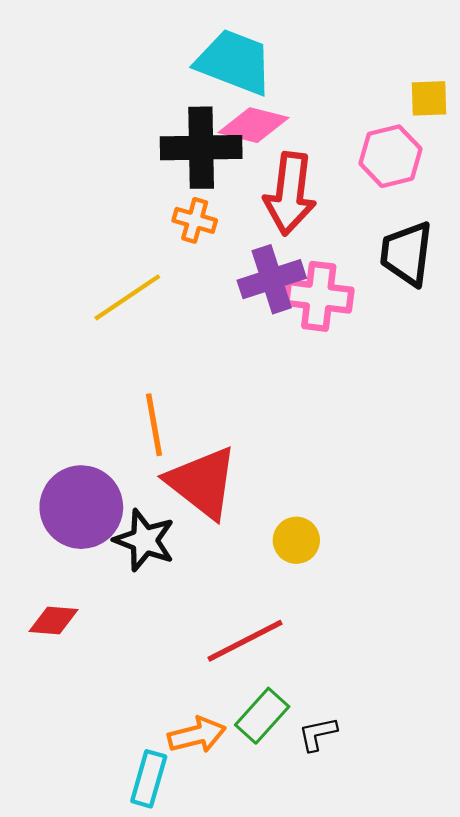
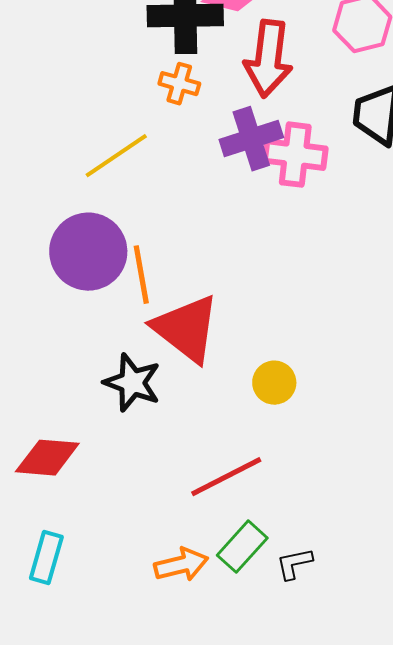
purple circle: (81, 507) -> (88, 252), moved
red diamond: (53, 620) -> (47, 458), size x1.4
cyan rectangle: (149, 779) -> (46, 558), moved

